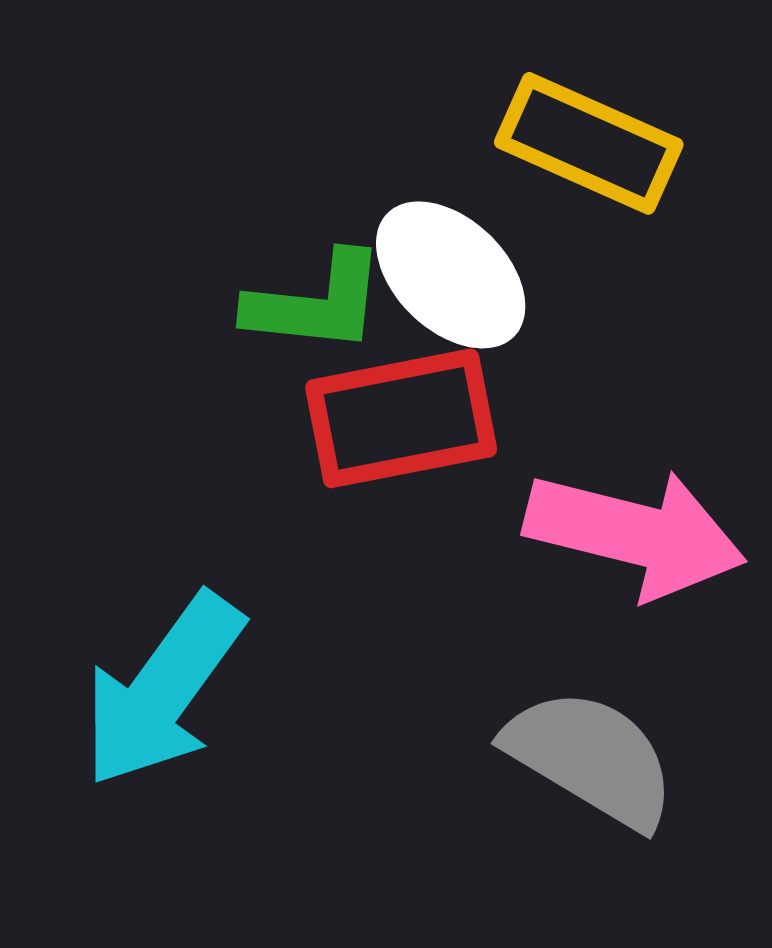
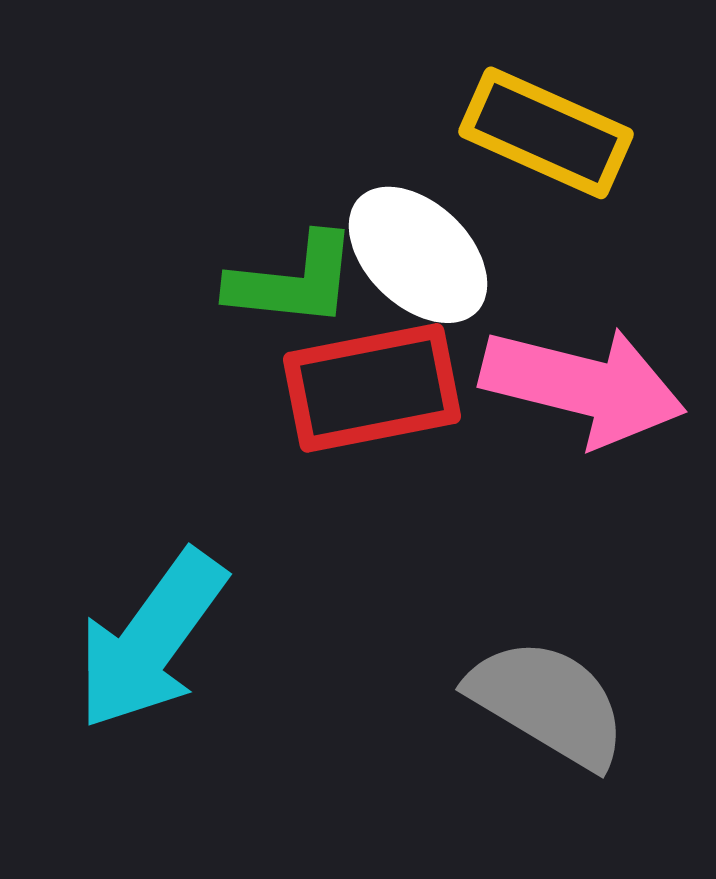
pink arrow: (635, 534) -> (583, 386), moved

